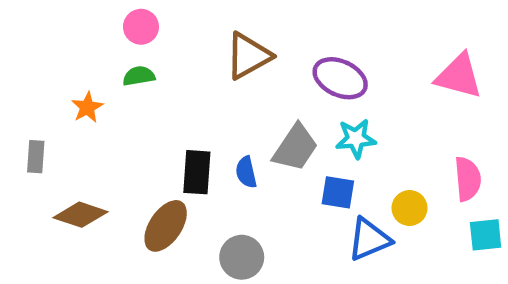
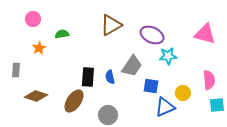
pink circle: (141, 27) -> (33, 19), moved
cyan star: (356, 139) -> (168, 56), moved

